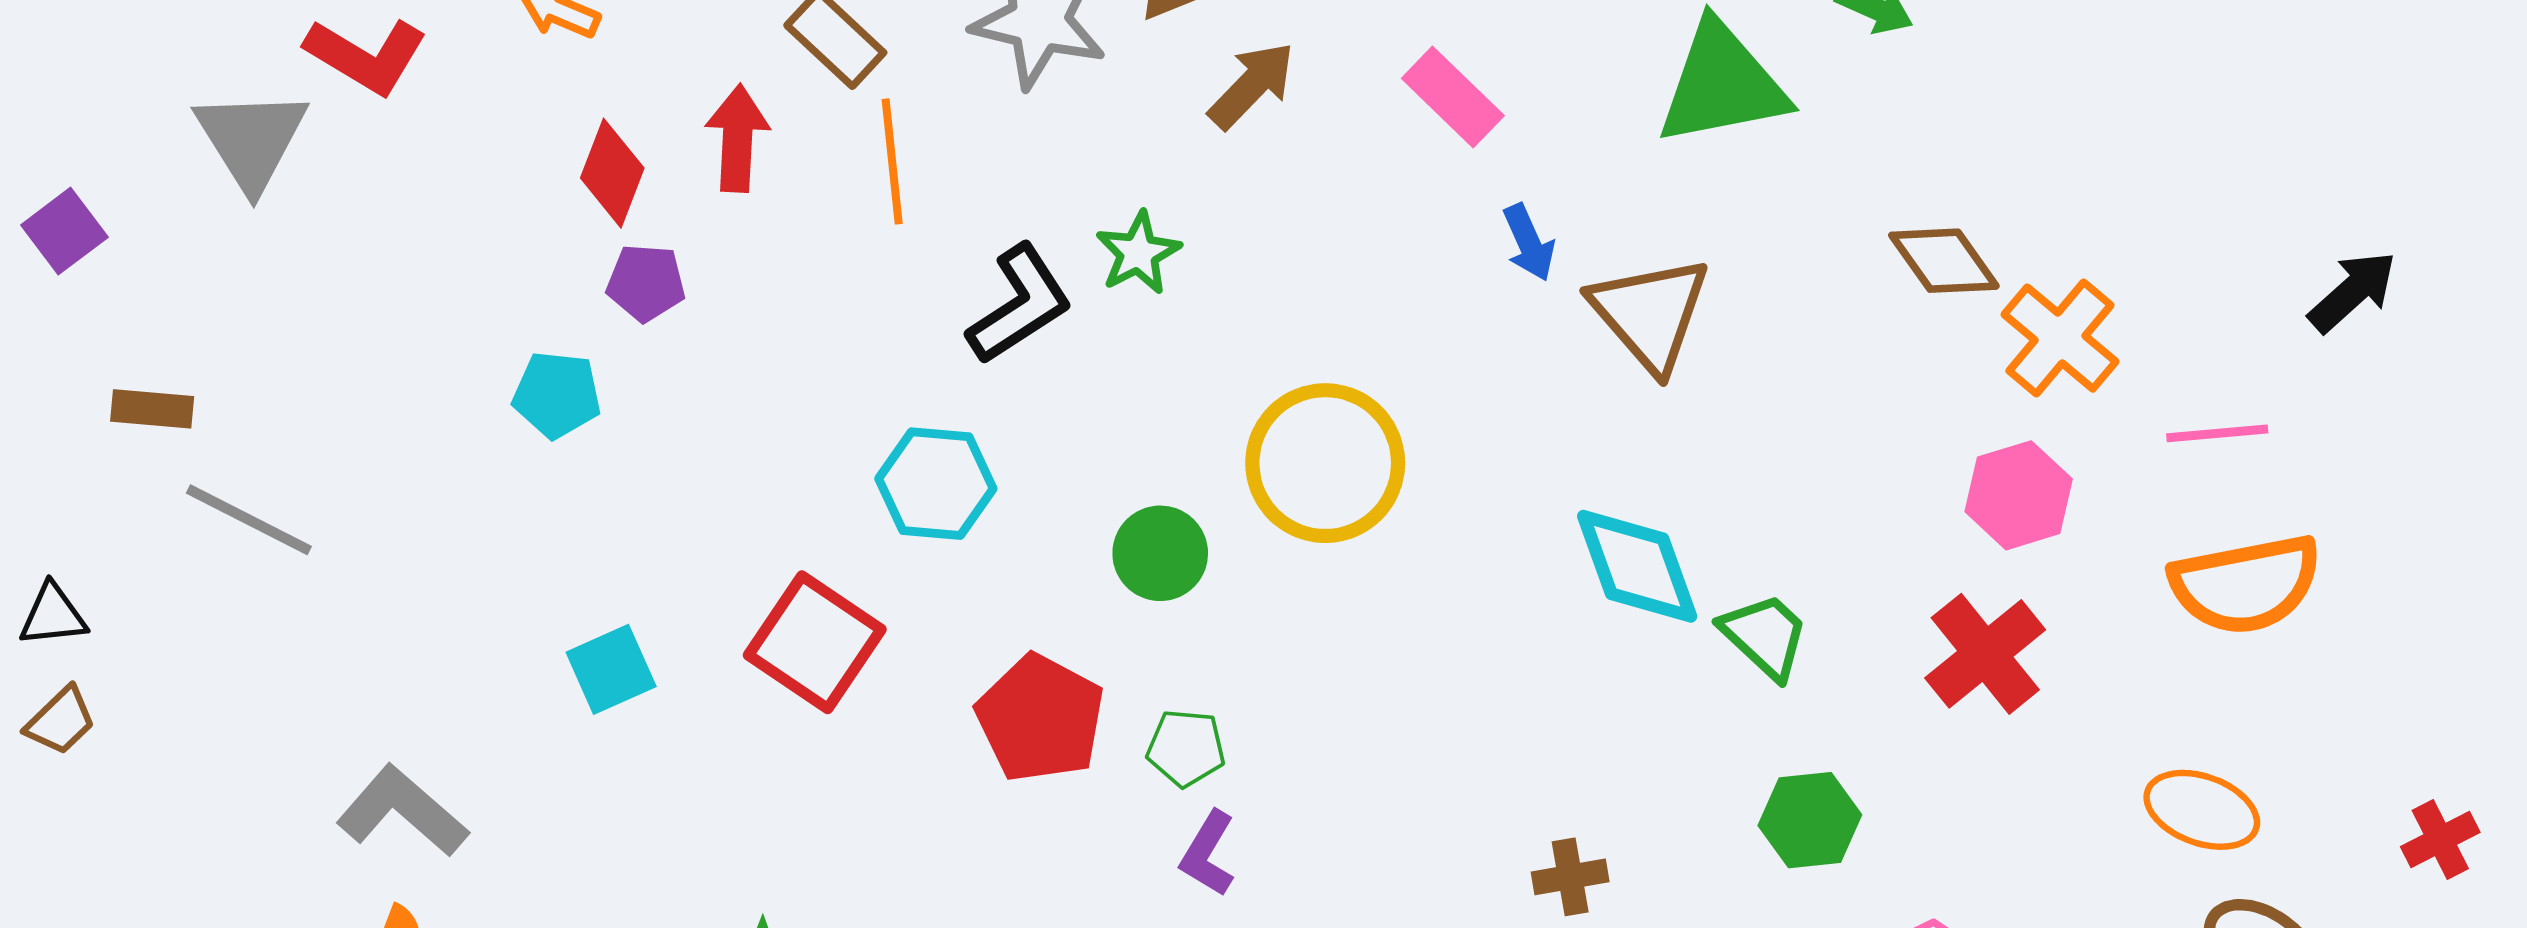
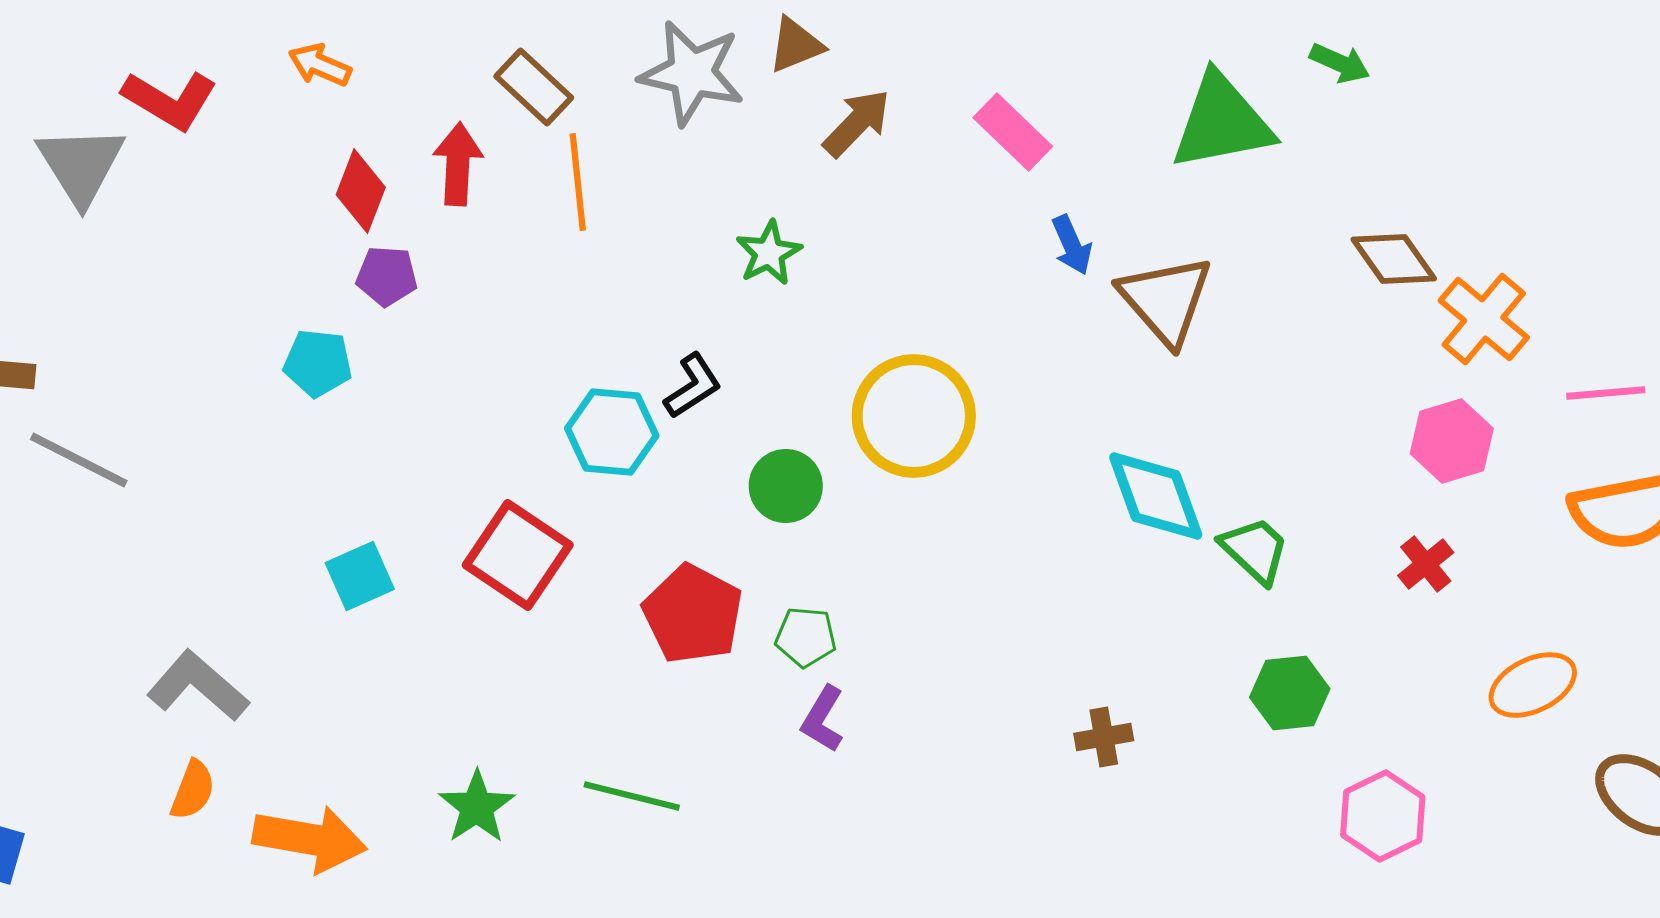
black L-shape: (1020, 305) -> (693, 386), moved, size x0.7
red cross: (1985, 654) -> (1426, 564), size x0.6
orange ellipse: (2202, 810) -> (1533, 685), moved, turned -46

